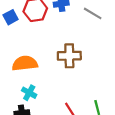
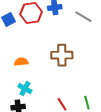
orange semicircle: (25, 63) -> (21, 62), size x0.6

